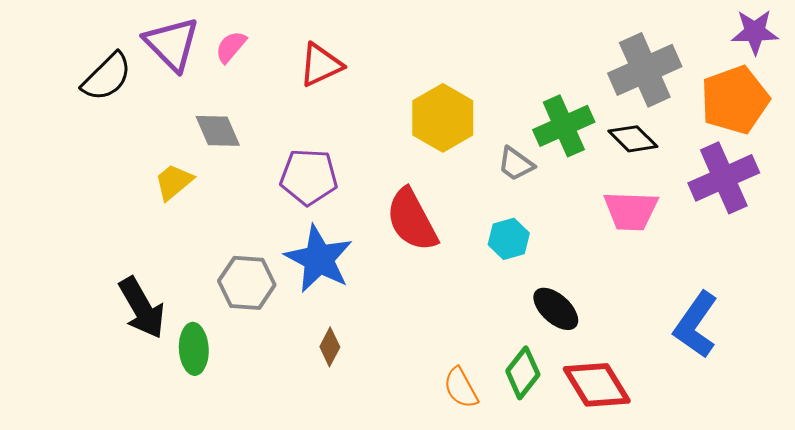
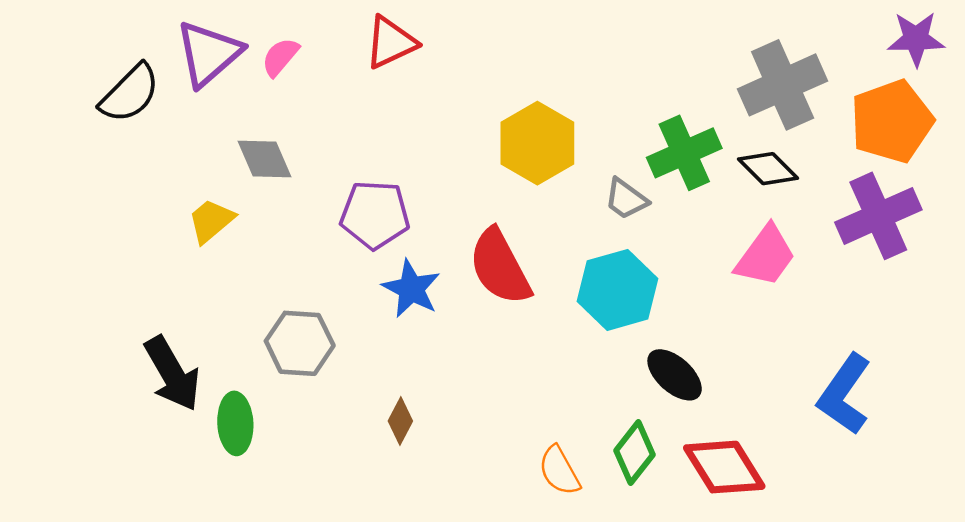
purple triangle: (172, 44) -> (209, 53), turned 34
red triangle: (321, 65) -> (391, 42), moved
pink trapezoid: (631, 211) -> (766, 256), turned -56
cyan hexagon: (509, 239) -> (618, 290), size x1.6
blue star: (319, 259) -> (411, 289), moved, size x0.7

